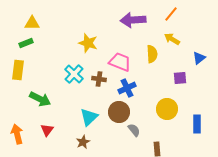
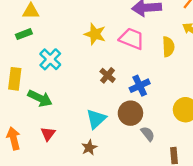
pink trapezoid: (120, 62) -> (132, 39), moved
yellow rectangle: (18, 70) -> (15, 79), moved
cyan cross: (74, 74) -> (50, 59), moved
brown cross: (99, 79) -> (108, 75), turned 32

